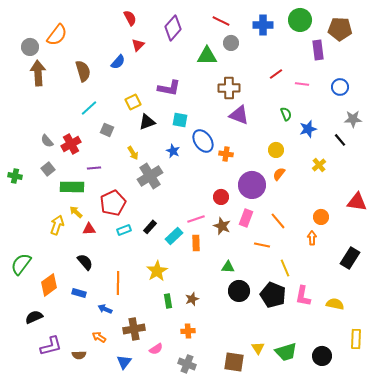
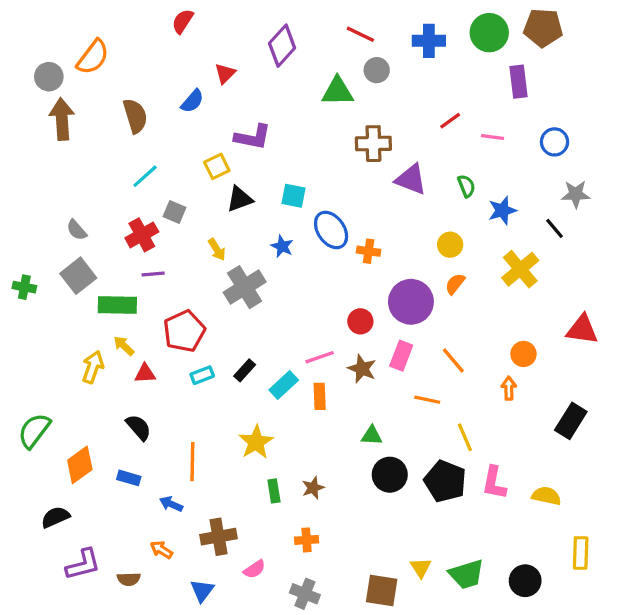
red semicircle: (130, 18) -> (183, 21), moved, turned -119
brown pentagon: (340, 29) -> (543, 28), moved
purple L-shape: (169, 88) -> (253, 137), moved
purple triangle: (239, 115) -> (411, 179), moved
red cross: (71, 144) -> (142, 235), moved
yellow cross: (319, 165) -> (520, 269), size x1.6
gray square: (48, 169) -> (78, 276), size x1.5

